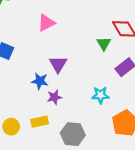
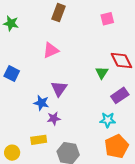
cyan star: (100, 95) -> (108, 120), moved
yellow circle: (11, 127) -> (12, 153), moved

